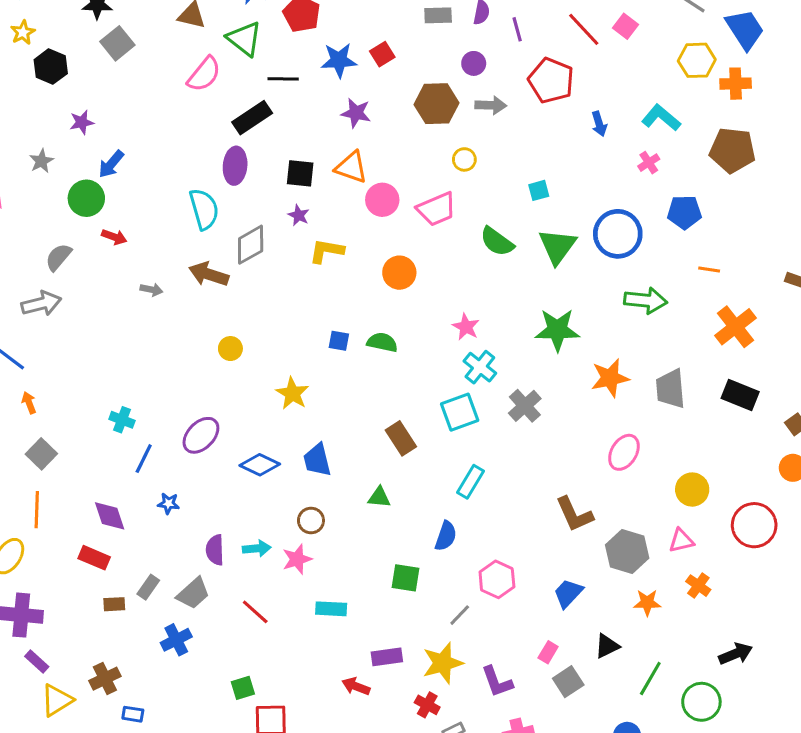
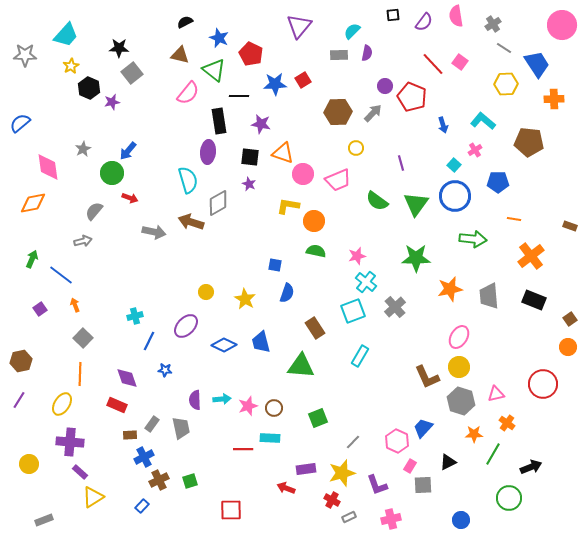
purple line: (517, 29) -> (401, 163), moved
purple circle: (474, 63) -> (385, 86), moved
orange cross: (736, 84) -> (554, 99), moved
gray arrow: (491, 105) -> (373, 113), turned -48
purple star: (356, 113) -> (261, 124), moved
black rectangle: (252, 118) -> (219, 121), turned -65
purple star: (82, 122) -> (112, 102), moved
cyan square: (539, 190) -> (454, 165), moved, turned -32
yellow L-shape: (326, 251) -> (288, 206), moved
gray arrow: (151, 290) -> (154, 232), size x1.6
gray arrow: (41, 304) -> (83, 241), size x0.7
pink star: (466, 327) -> (357, 256), turned 30
green semicircle: (382, 342) -> (316, 251), moved
yellow circle: (230, 349) -> (206, 292), moved
cyan cross: (122, 420) -> (135, 316), turned -35
yellow circle: (692, 490) -> (459, 367), moved
green triangle: (379, 497) -> (301, 366), size x1.8
brown circle: (311, 520) -> (274, 408), moved
blue semicircle: (446, 536) -> (287, 293), moved
green square: (406, 578) -> (318, 418), turned -30
pink hexagon: (497, 579) -> (397, 441), moved
gray trapezoid: (193, 593) -> (181, 428), turned -60
red line: (255, 612) -> (243, 449), moved, turned -42
blue cross: (176, 640) -> (144, 457), moved
brown cross: (105, 679) -> (159, 480), moved
green line: (650, 679) -> (493, 454), moved
gray square: (568, 682) -> (423, 485), turned 30
green square: (243, 688) -> (190, 481), moved
blue rectangle: (133, 714) -> (142, 506), turned -56

